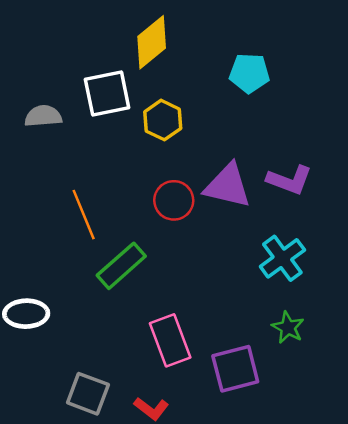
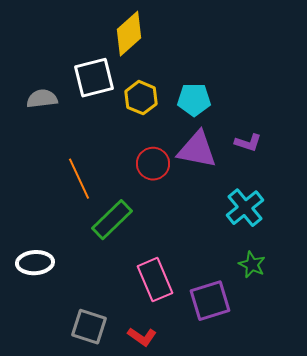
cyan pentagon: (249, 73) -> (194, 100), moved
purple L-shape: (290, 180) -> (248, 143), size x0.7

